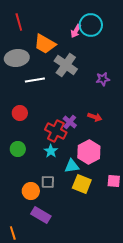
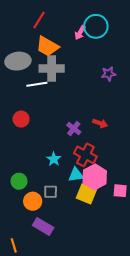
red line: (19, 22) -> (39, 20), moved, turned 48
gray cross: (66, 65) -> (52, 68), moved, turned -35
purple star: (103, 79) -> (109, 74), moved
red cross: (56, 131) -> (85, 155), moved
green circle: (18, 149) -> (19, 181), moved
pink hexagon: (89, 152) -> (95, 177), moved

